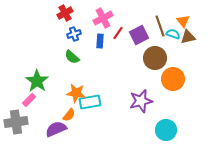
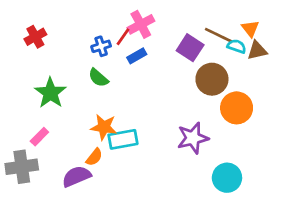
red cross: (65, 13) -> (35, 37), moved
brown line: (160, 26) -> (219, 35), turned -45
red line: (118, 33) -> (123, 37), moved
purple square: (139, 35) -> (190, 48), turned -30
blue rectangle: (100, 41) -> (137, 56), turned 56
green star: (37, 81) -> (50, 93), moved

